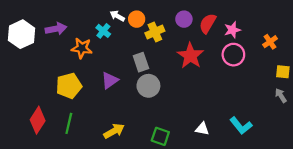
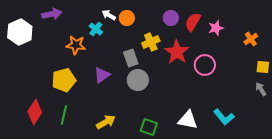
purple arrow: (56, 29) -> (52, 14), moved
yellow cross: (155, 32) -> (151, 42), moved
pink circle: (233, 55) -> (205, 65), moved
white triangle: (202, 129) -> (188, 120), size x1.5

